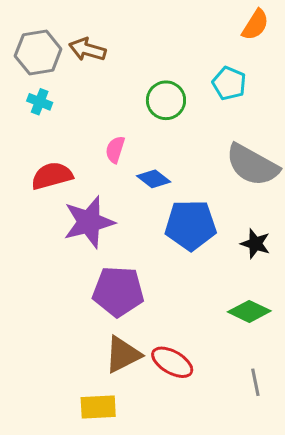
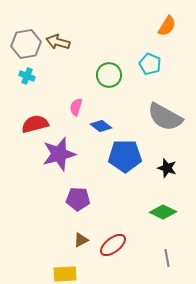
purple pentagon: (118, 291) -> (78, 199), size x0.7
brown triangle: (123, 355) -> (81, 240), size x0.6
red ellipse: (172, 362) -> (113, 245), turned -68

